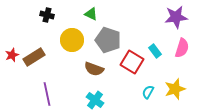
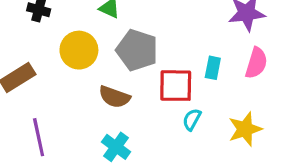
cyan rectangle: (155, 51) -> (213, 68), turned 48
red square: (132, 62) -> (176, 86), turned -30
cyan semicircle: (148, 92) -> (192, 119), moved

